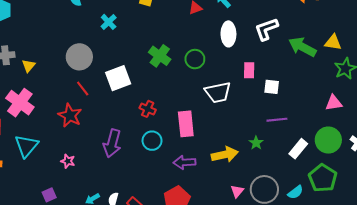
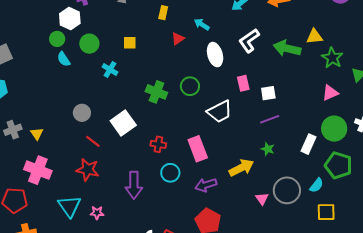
cyan cross: (109, 22) -> (110, 69), moved
gray circle: (79, 57) -> (82, 113), size x0.7
purple line: (277, 120) -> (270, 119), moved
cyan triangle: (26, 146) -> (69, 206), moved

